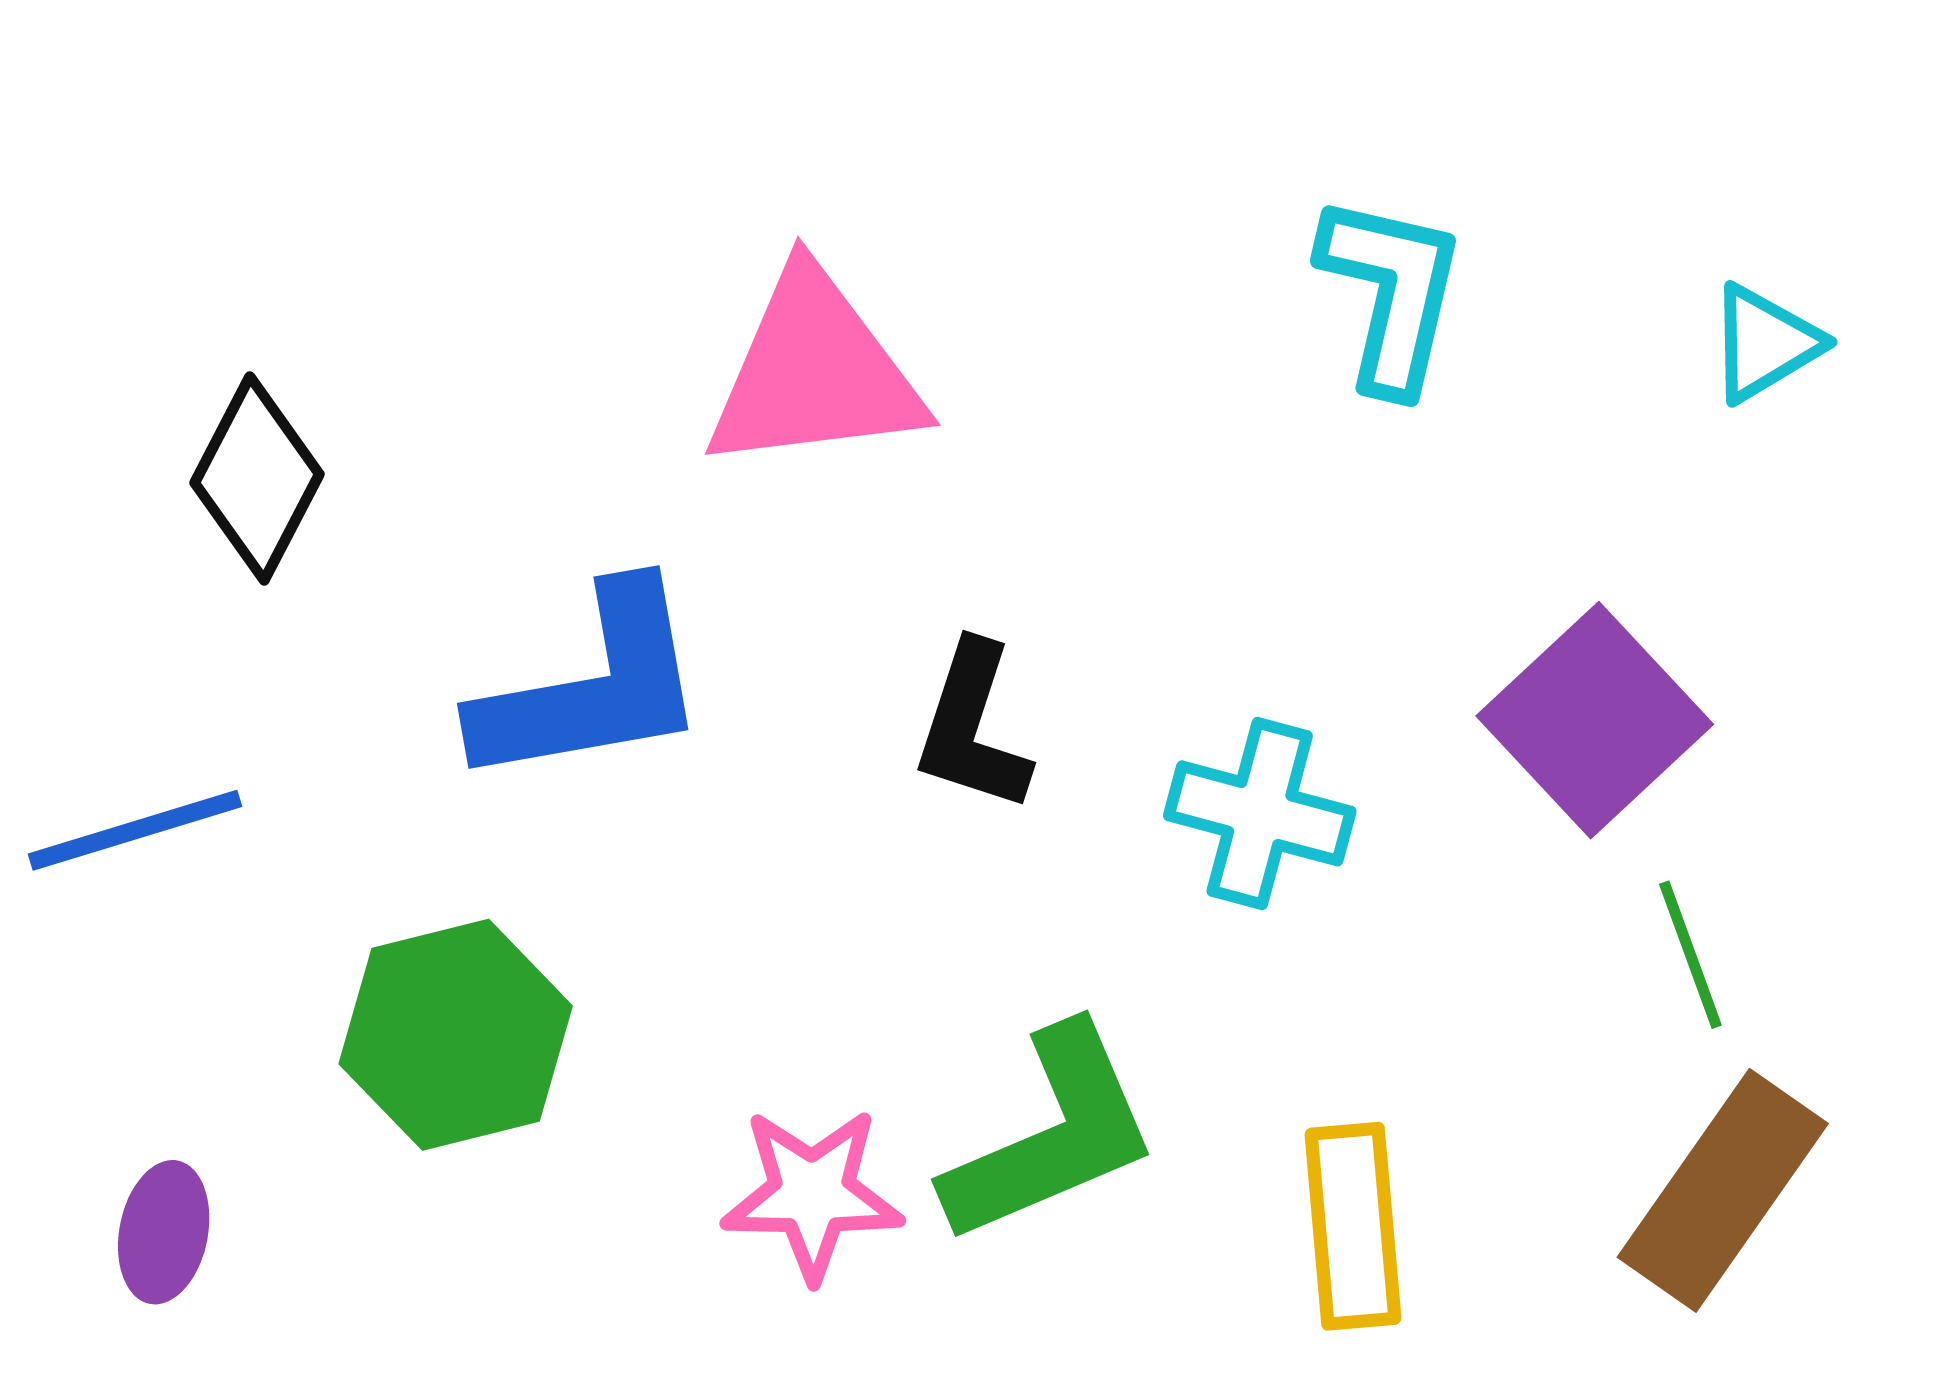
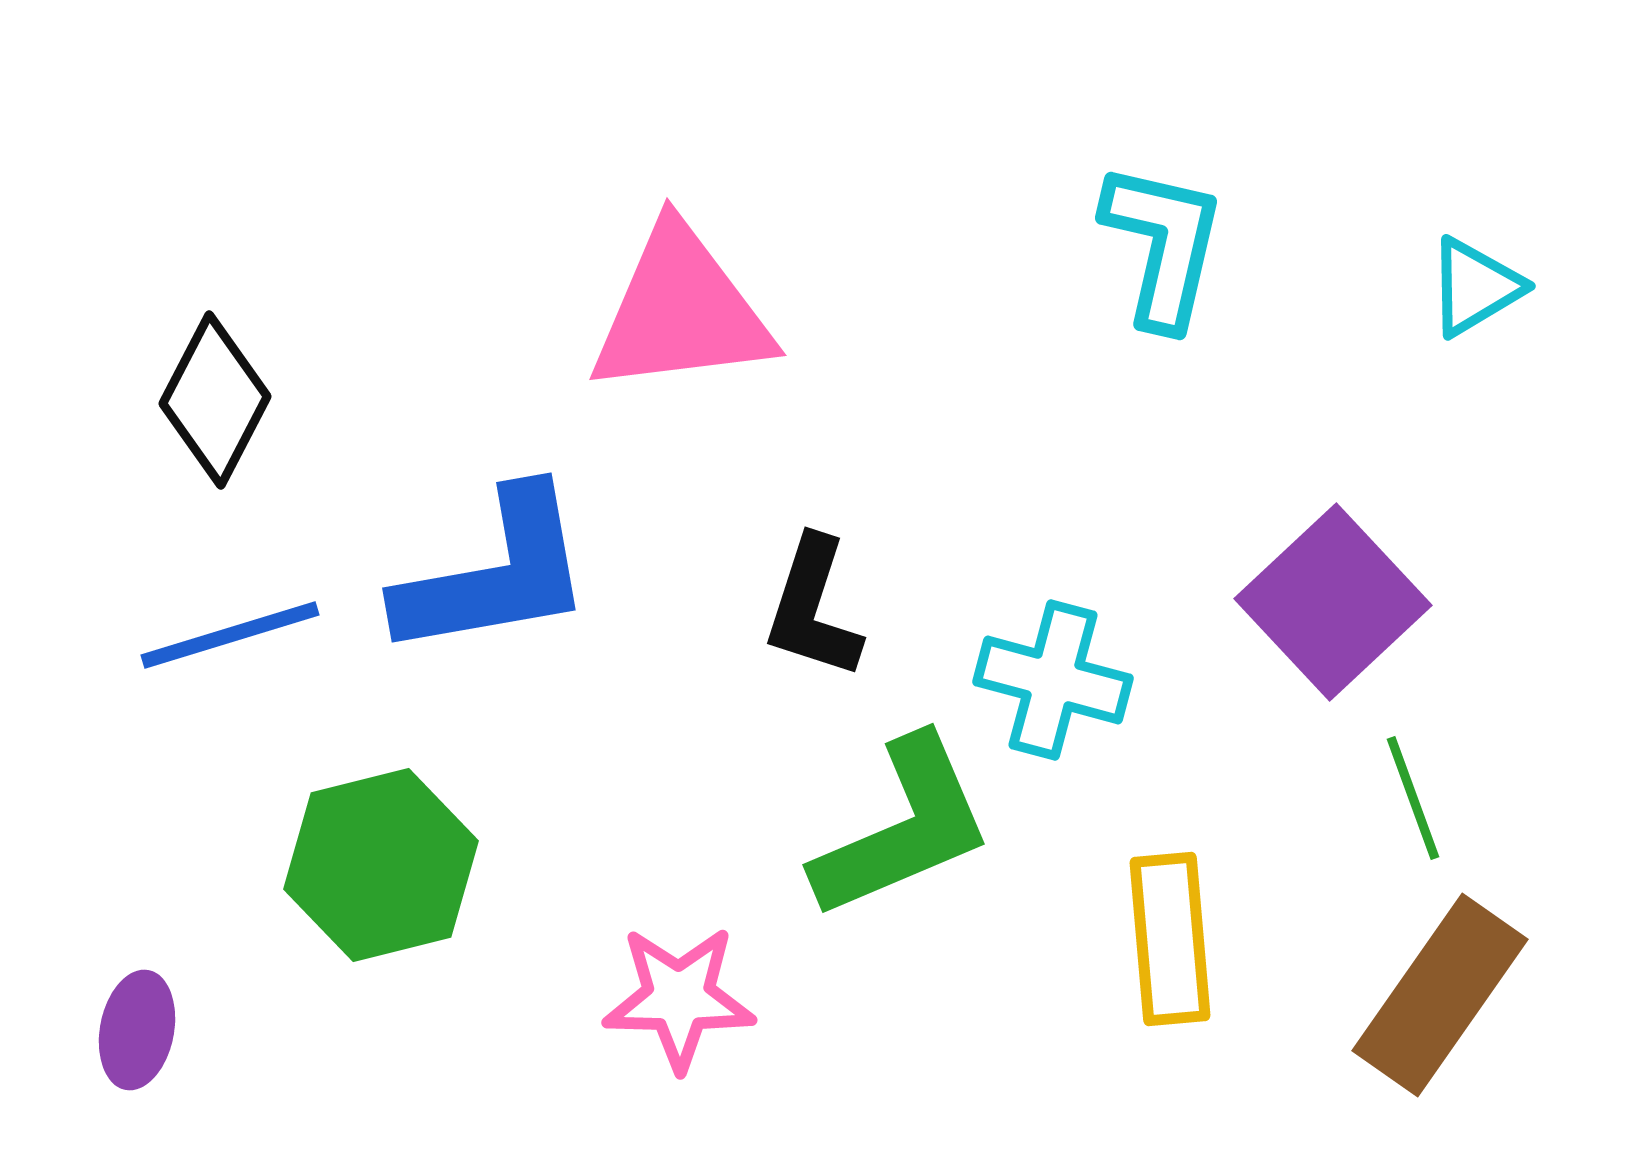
blue line: (135, 830) -> (230, 635), moved
green L-shape: (1051, 1135) -> (903, 828), moved
yellow rectangle: (1353, 1226) -> (1170, 939), moved

